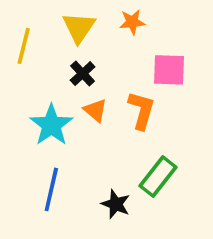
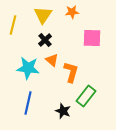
orange L-shape: (141, 110) -> (71, 72), moved
cyan star: (51, 125) -> (28, 68), turned -30

